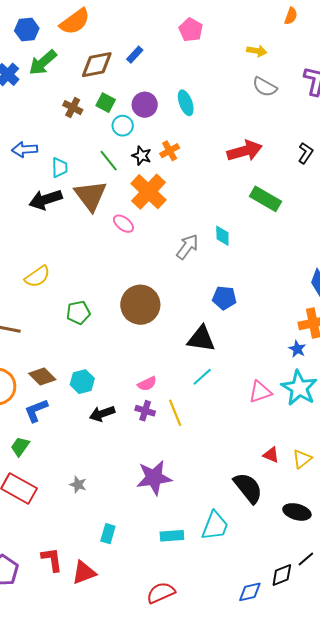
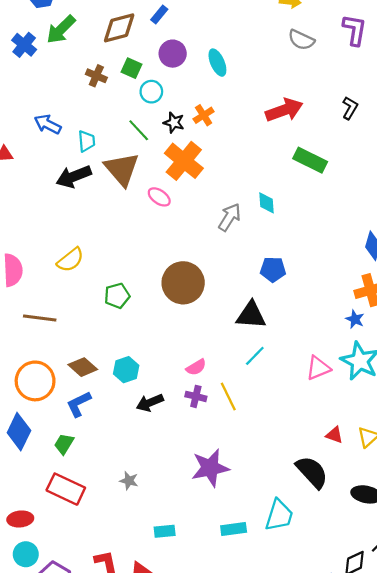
purple circle: (145, 105) -> (173, 54), moved
blue arrow: (25, 149) -> (48, 124), turned 35
cyan rectangle: (108, 534) -> (165, 531), turned 72

